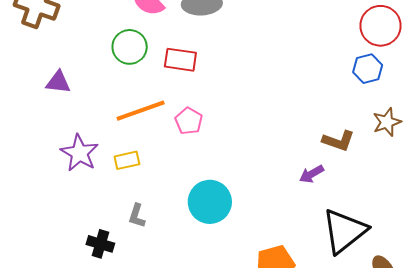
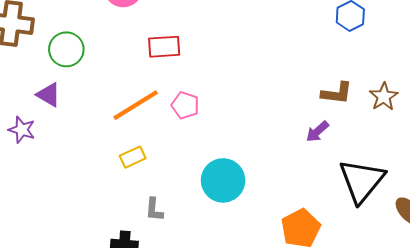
green circle: (130, 47) -> (66, 49), moved
purple triangle: (58, 82) -> (49, 95), turned 36
brown star: (387, 122) -> (384, 97), moved
purple star: (79, 153) -> (22, 130), moved, size x0.7

